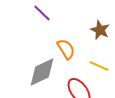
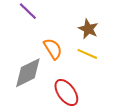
yellow line: (99, 66) -> (87, 54), moved

